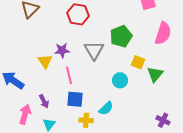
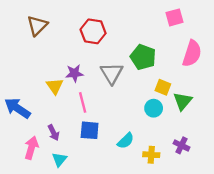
green pentagon: (121, 36) -> (143, 57), turned -30
cyan circle: (120, 80) -> (154, 108), moved
yellow cross: (86, 120) -> (151, 155), moved
purple cross: (163, 120) -> (181, 145), moved

